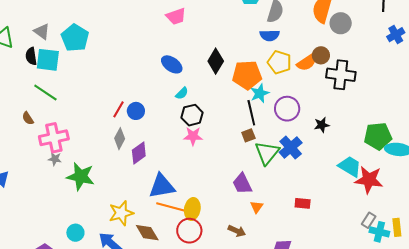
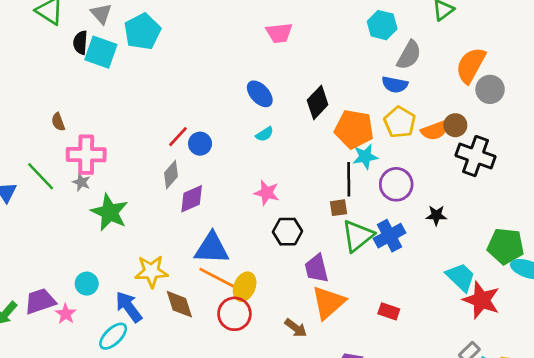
green line: (45, 93) -> (41, 176), moved
black hexagon: (192, 115) -> (287, 232), moved
orange triangle: (257, 207) -> (328, 303), size x2.0

